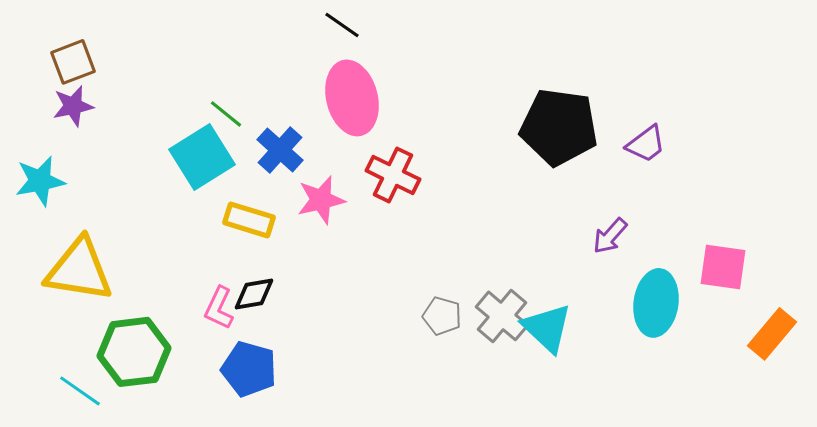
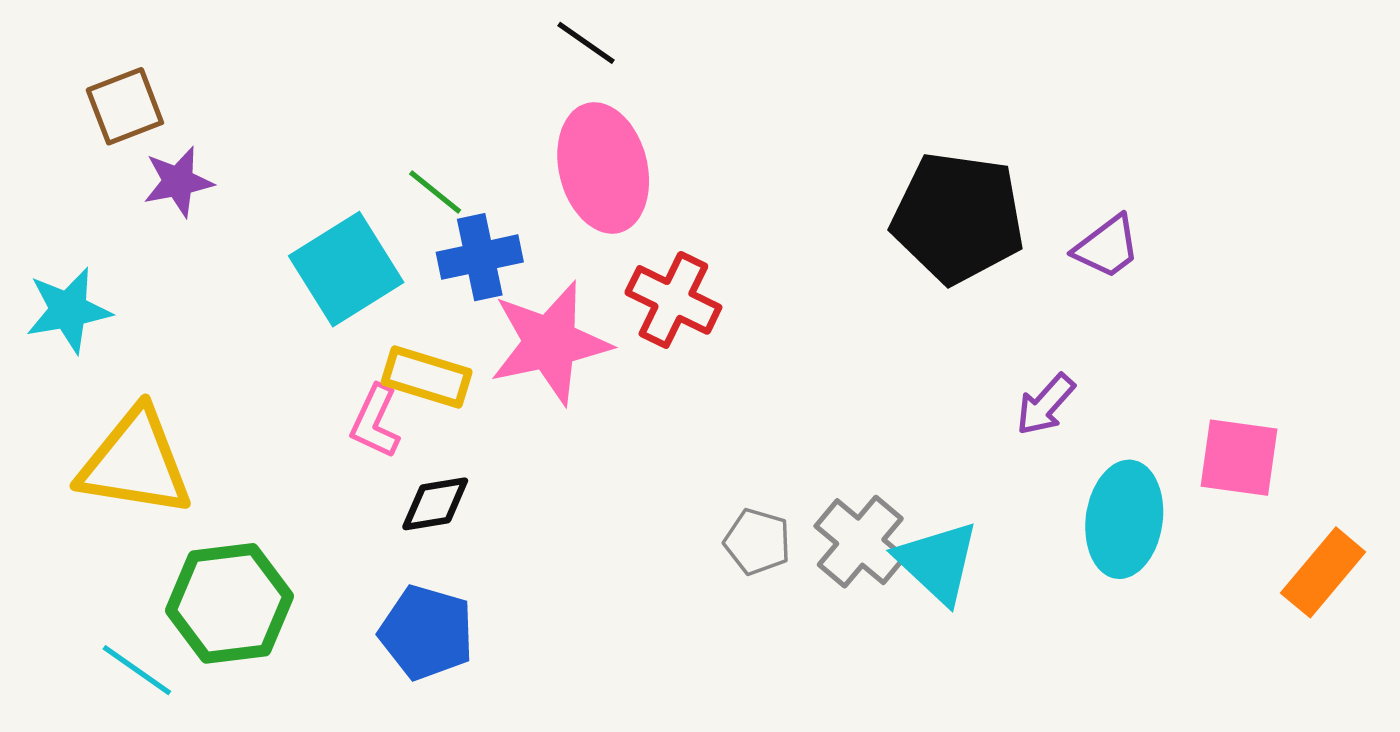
purple star: (73, 106) -> (178, 182), moved
green line: (226, 114) -> (435, 192), moved
blue cross: (280, 150) -> (480, 257), turned 36
pink star: (321, 200) -> (550, 343), size x1.5
pink L-shape: (219, 308) -> (375, 422), moved

